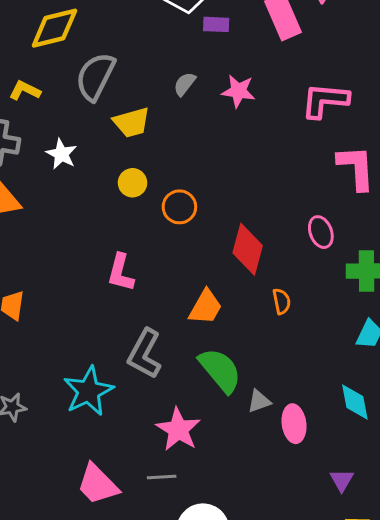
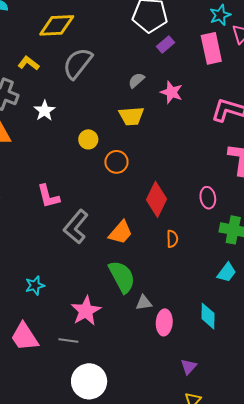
purple rectangle: (216, 24) -> (165, 45), turned -54
yellow trapezoid: (132, 122) -> (131, 116), moved
pink L-shape: (121, 273) -> (48, 196), moved, turned -40
gray L-shape: (145, 354) -> (76, 227), moved
cyan star: (88, 391) -> (35, 286), moved, size x0.6

